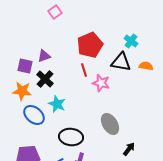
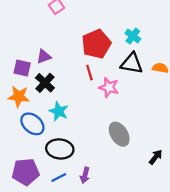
cyan cross: (131, 41) -> (133, 36), moved
black ellipse: (71, 137) -> (60, 149), moved
black arrow: (129, 149) -> (156, 157), moved

